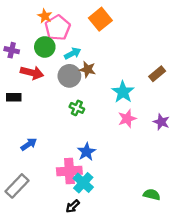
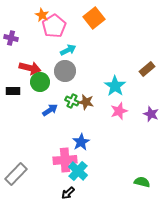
green circle: (45, 47) -> (40, 82), moved
purple cross: (12, 50) -> (11, 38), moved
brown star: (88, 69) -> (86, 102), moved
blue arrow: (29, 144) -> (50, 110), moved

